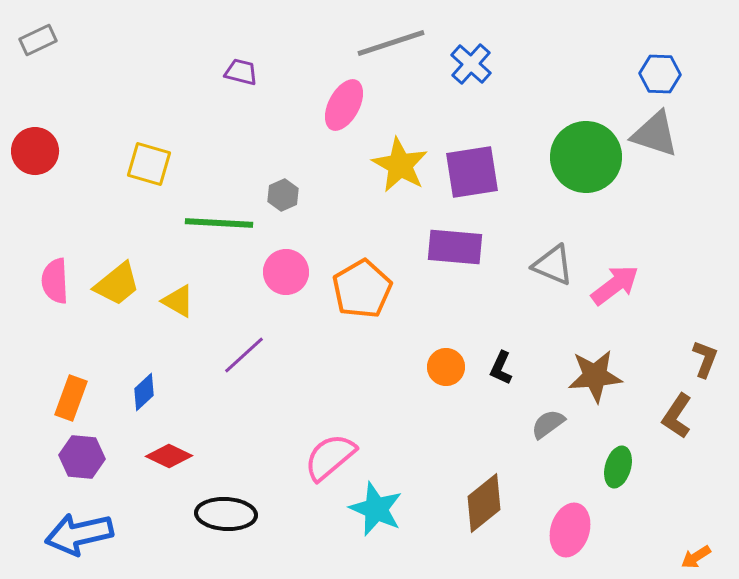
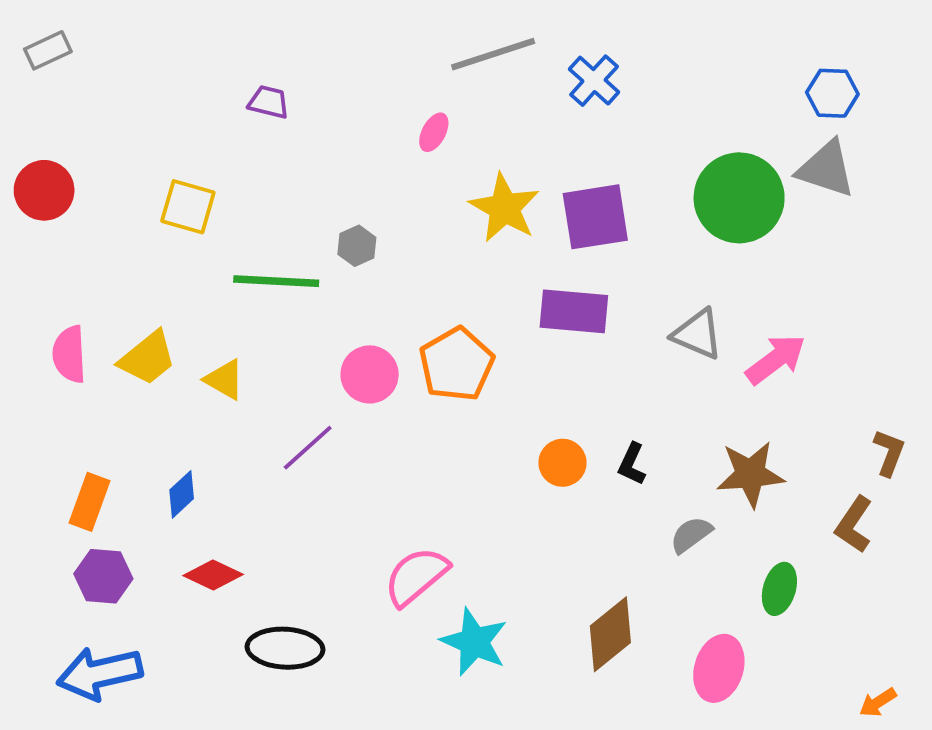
purple trapezoid: (241, 72) -> (269, 102), moved
pink ellipse: (344, 105) -> (434, 132), size x0.6
pink circle: (286, 272) -> (370, 374), moved

